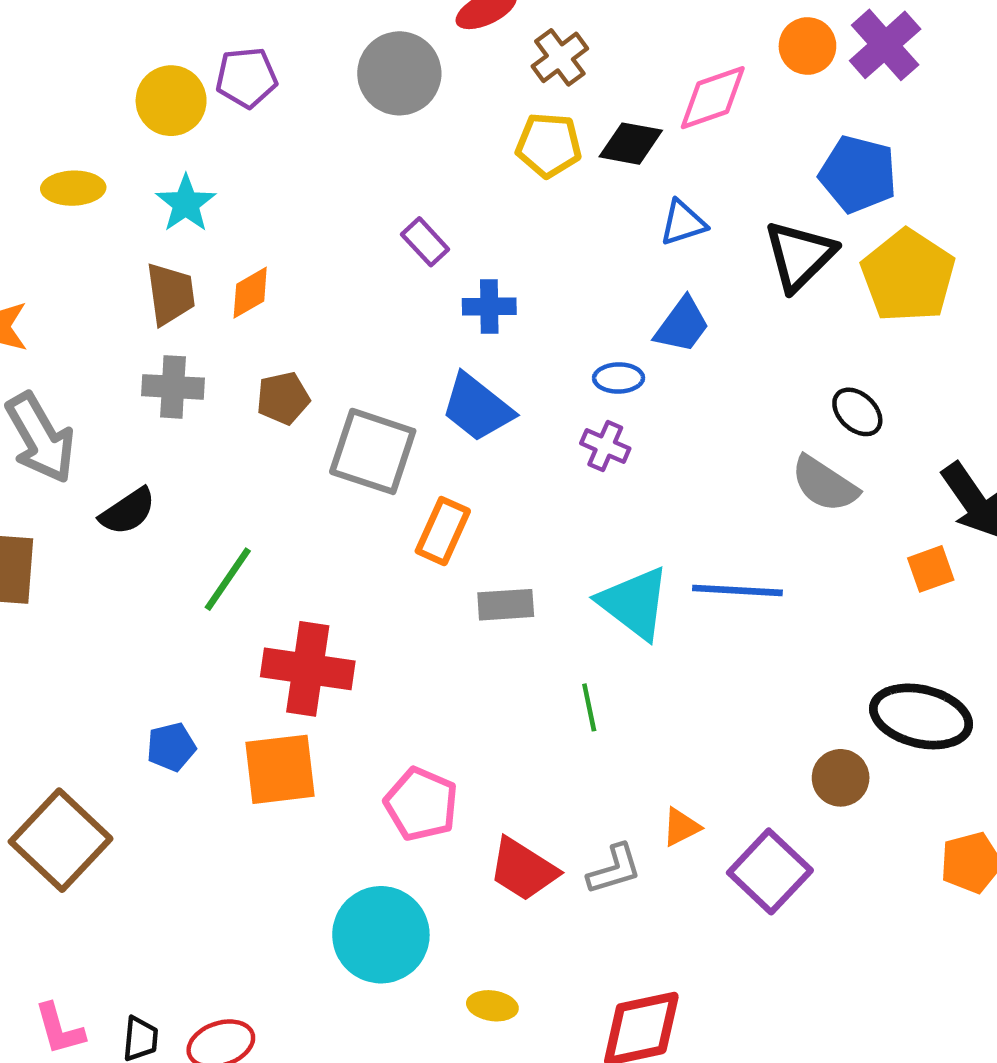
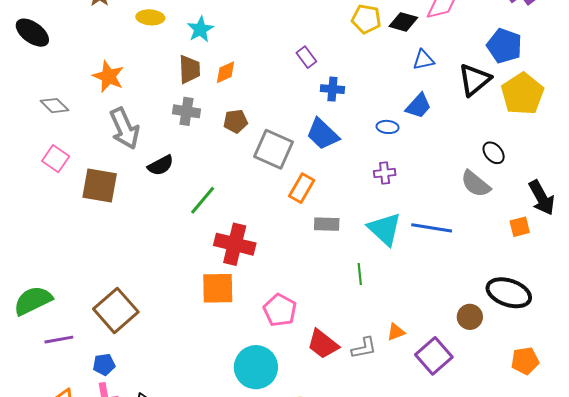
purple cross: (605, 446) -> (385, 173), moved, turned -35
blue pentagon: (171, 747) -> (104, 364), moved

